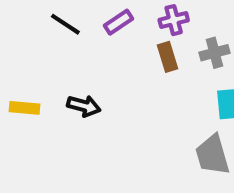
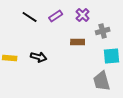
purple cross: (174, 20) -> (83, 15), turned -32
brown rectangle: (168, 57) -> (78, 42), moved, turned -72

